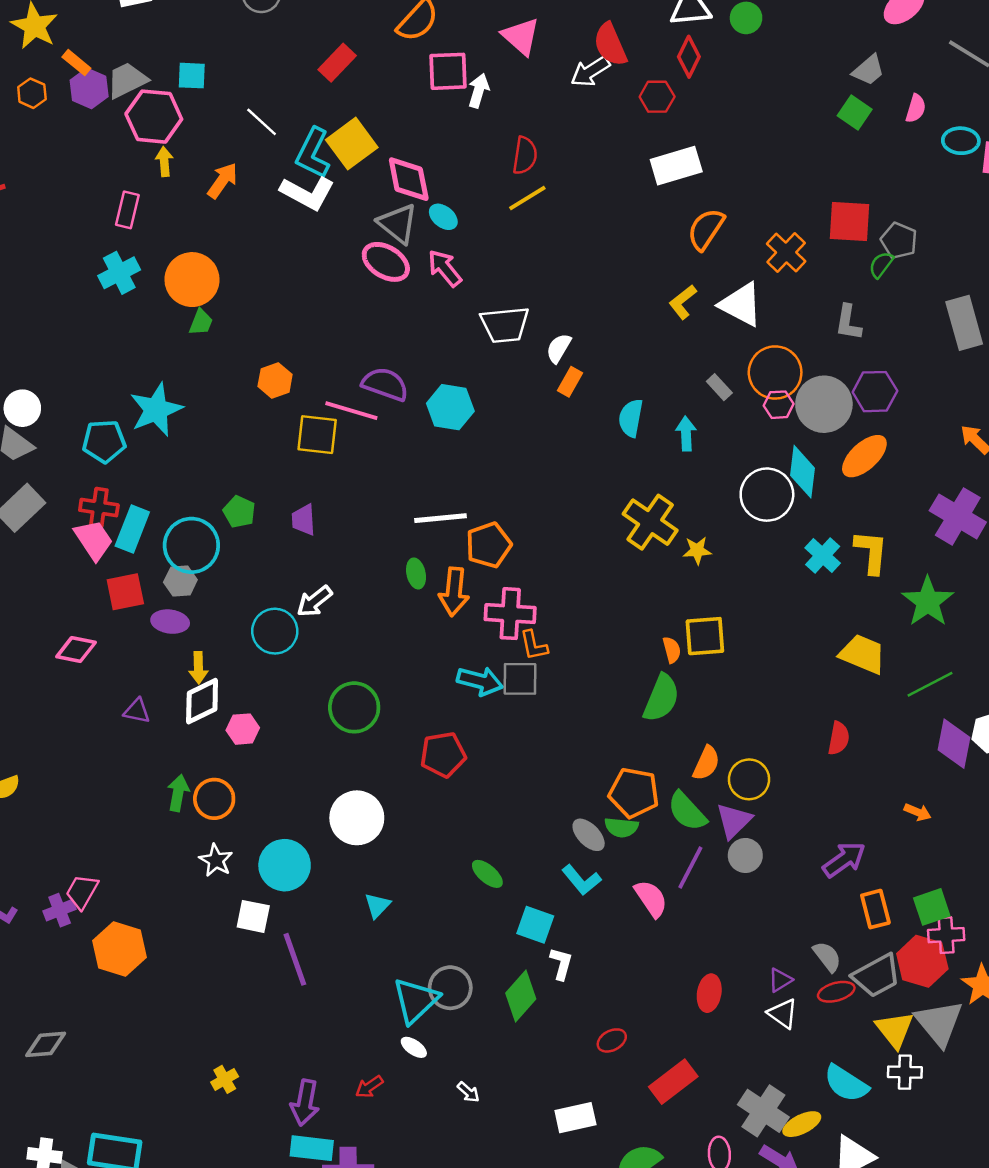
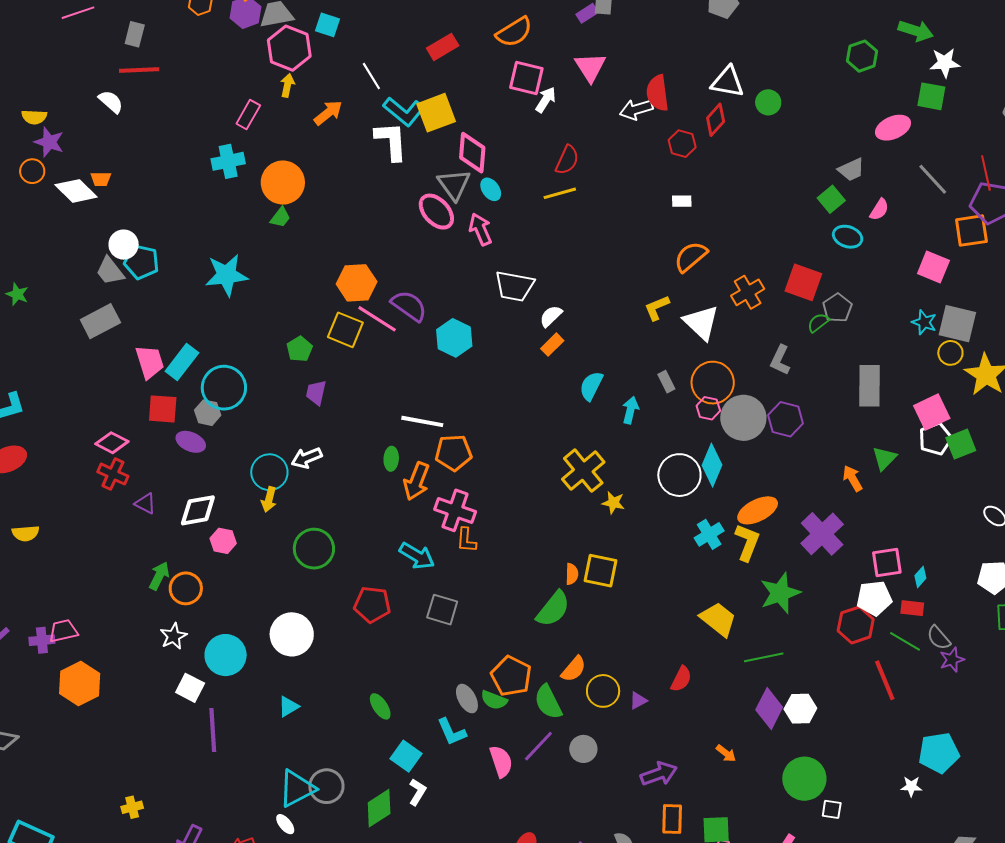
cyan ellipse: (961, 141) -> (848, 237), moved
cyan L-shape: (313, 153) -> (404, 112), turned -93
white rectangle: (676, 166) -> (682, 201), size x0.5
white L-shape: (308, 193) -> (391, 141), turned -138
orange hexagon: (275, 380) -> (357, 283), moved, size x1.4
cyan pentagon: (104, 441) -> (141, 262), moved
orange ellipse: (864, 456) -> (758, 510), moved
red cross: (99, 508) -> (113, 474), moved
green pentagon: (239, 512) -> (300, 349), moved
yellow arrow: (198, 668) -> (269, 499), moved
gray square: (520, 679) -> (442, 610), moved
purple triangle: (734, 821) -> (638, 701), moved, size x0.6
pink trapezoid: (82, 892) -> (63, 631), turned 32

